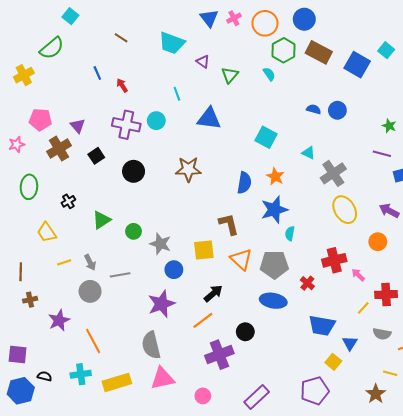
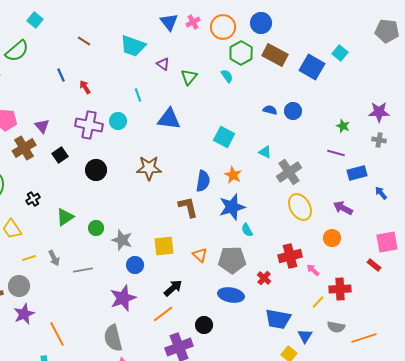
brown L-shape: (229, 224) -> (188, 207), moved
cyan semicircle: (290, 233) -> (247, 230), turned -40
orange triangle: (241, 259) -> (200, 255), size x0.7
gray circle: (90, 291) -> (19, 286), moved

